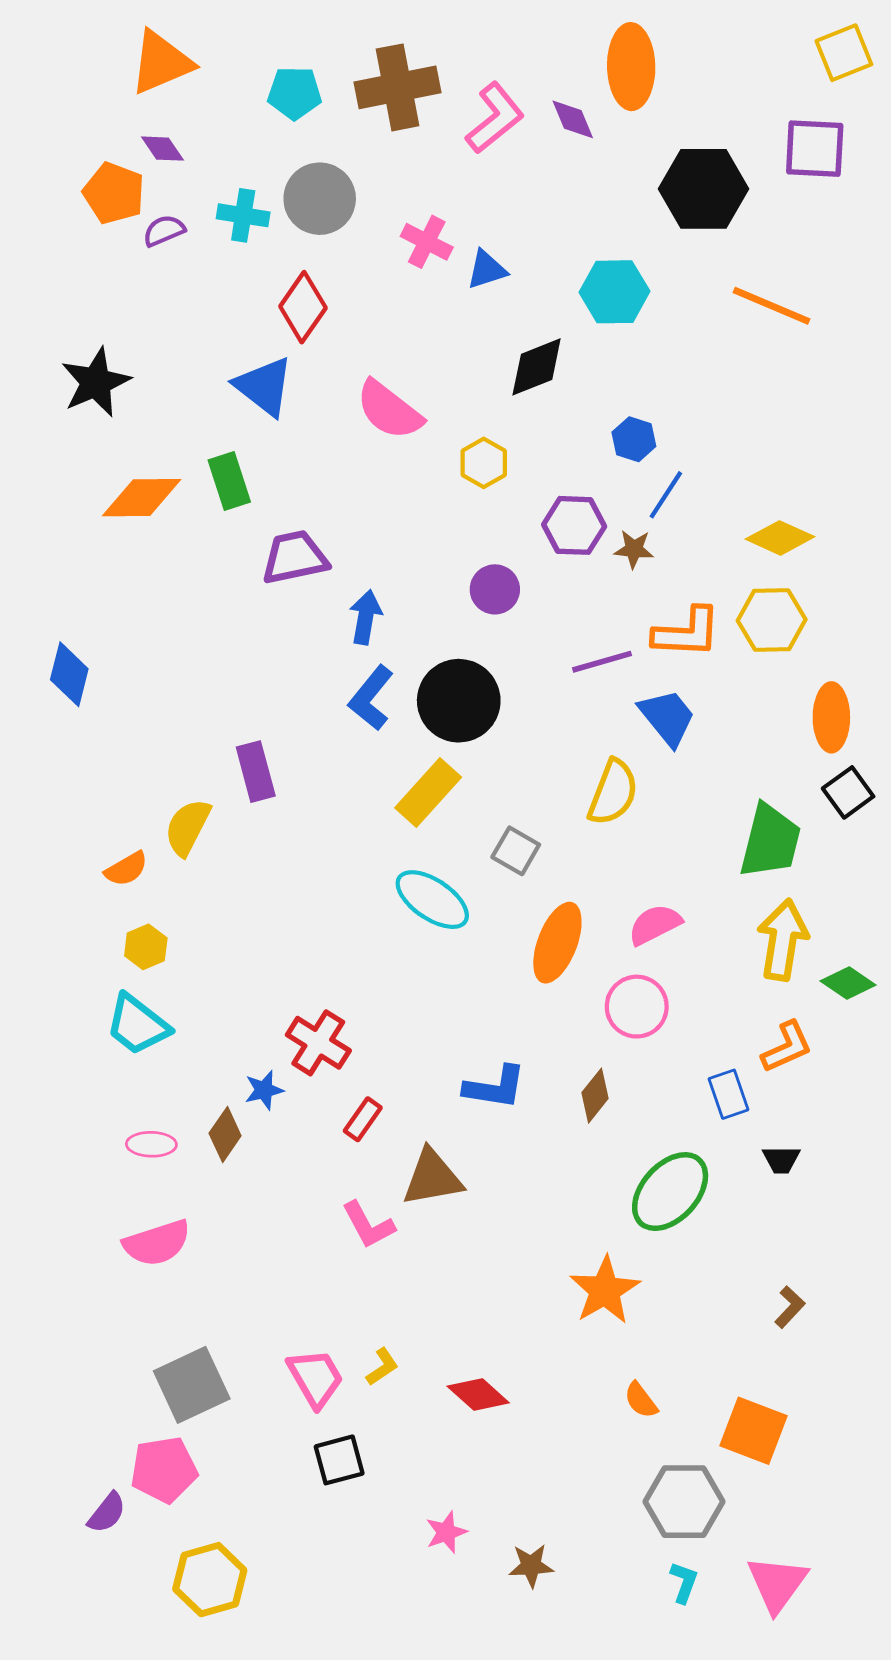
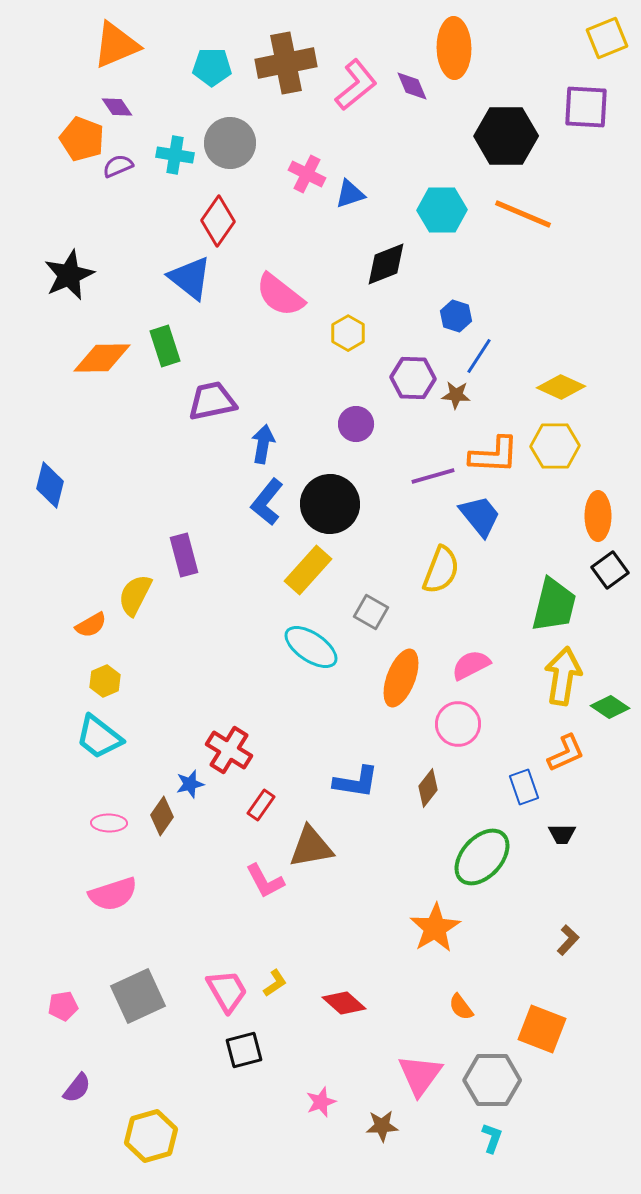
orange line: (772, 306) -> (523, 214), moved
pink pentagon: (164, 1470) -> (63, 1006), moved, size x0.6
pink triangle: (777, 1584) -> (420, 1075), moved

